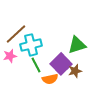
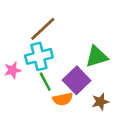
brown line: (16, 34) -> (43, 29), moved
brown star: (75, 71) -> (100, 102), moved

